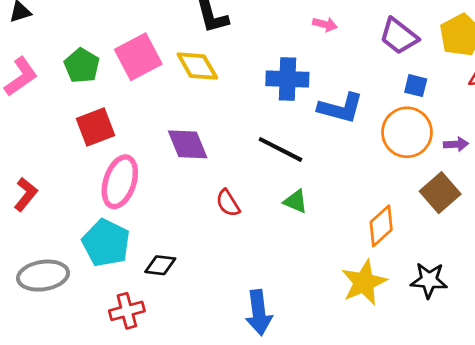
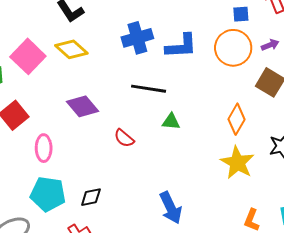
blue square: (416, 86) -> (241, 14), moved
pink ellipse: (120, 182) -> (44, 148), size x0.7

